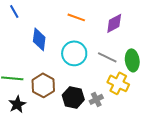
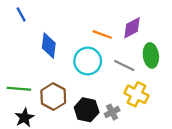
orange line: (76, 17) -> (102, 34), moved
green ellipse: (132, 60) -> (151, 55), moved

